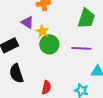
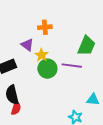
purple line: (81, 48) -> (72, 66), moved
red semicircle: (46, 87) -> (16, 108), moved

